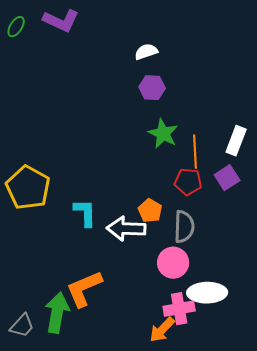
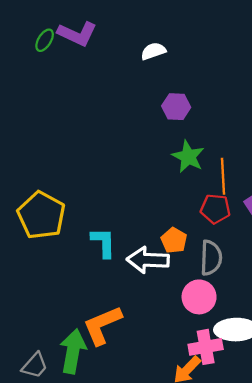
green ellipse: (16, 27) -> (45, 40), moved
white semicircle: (146, 52) -> (153, 51), moved

